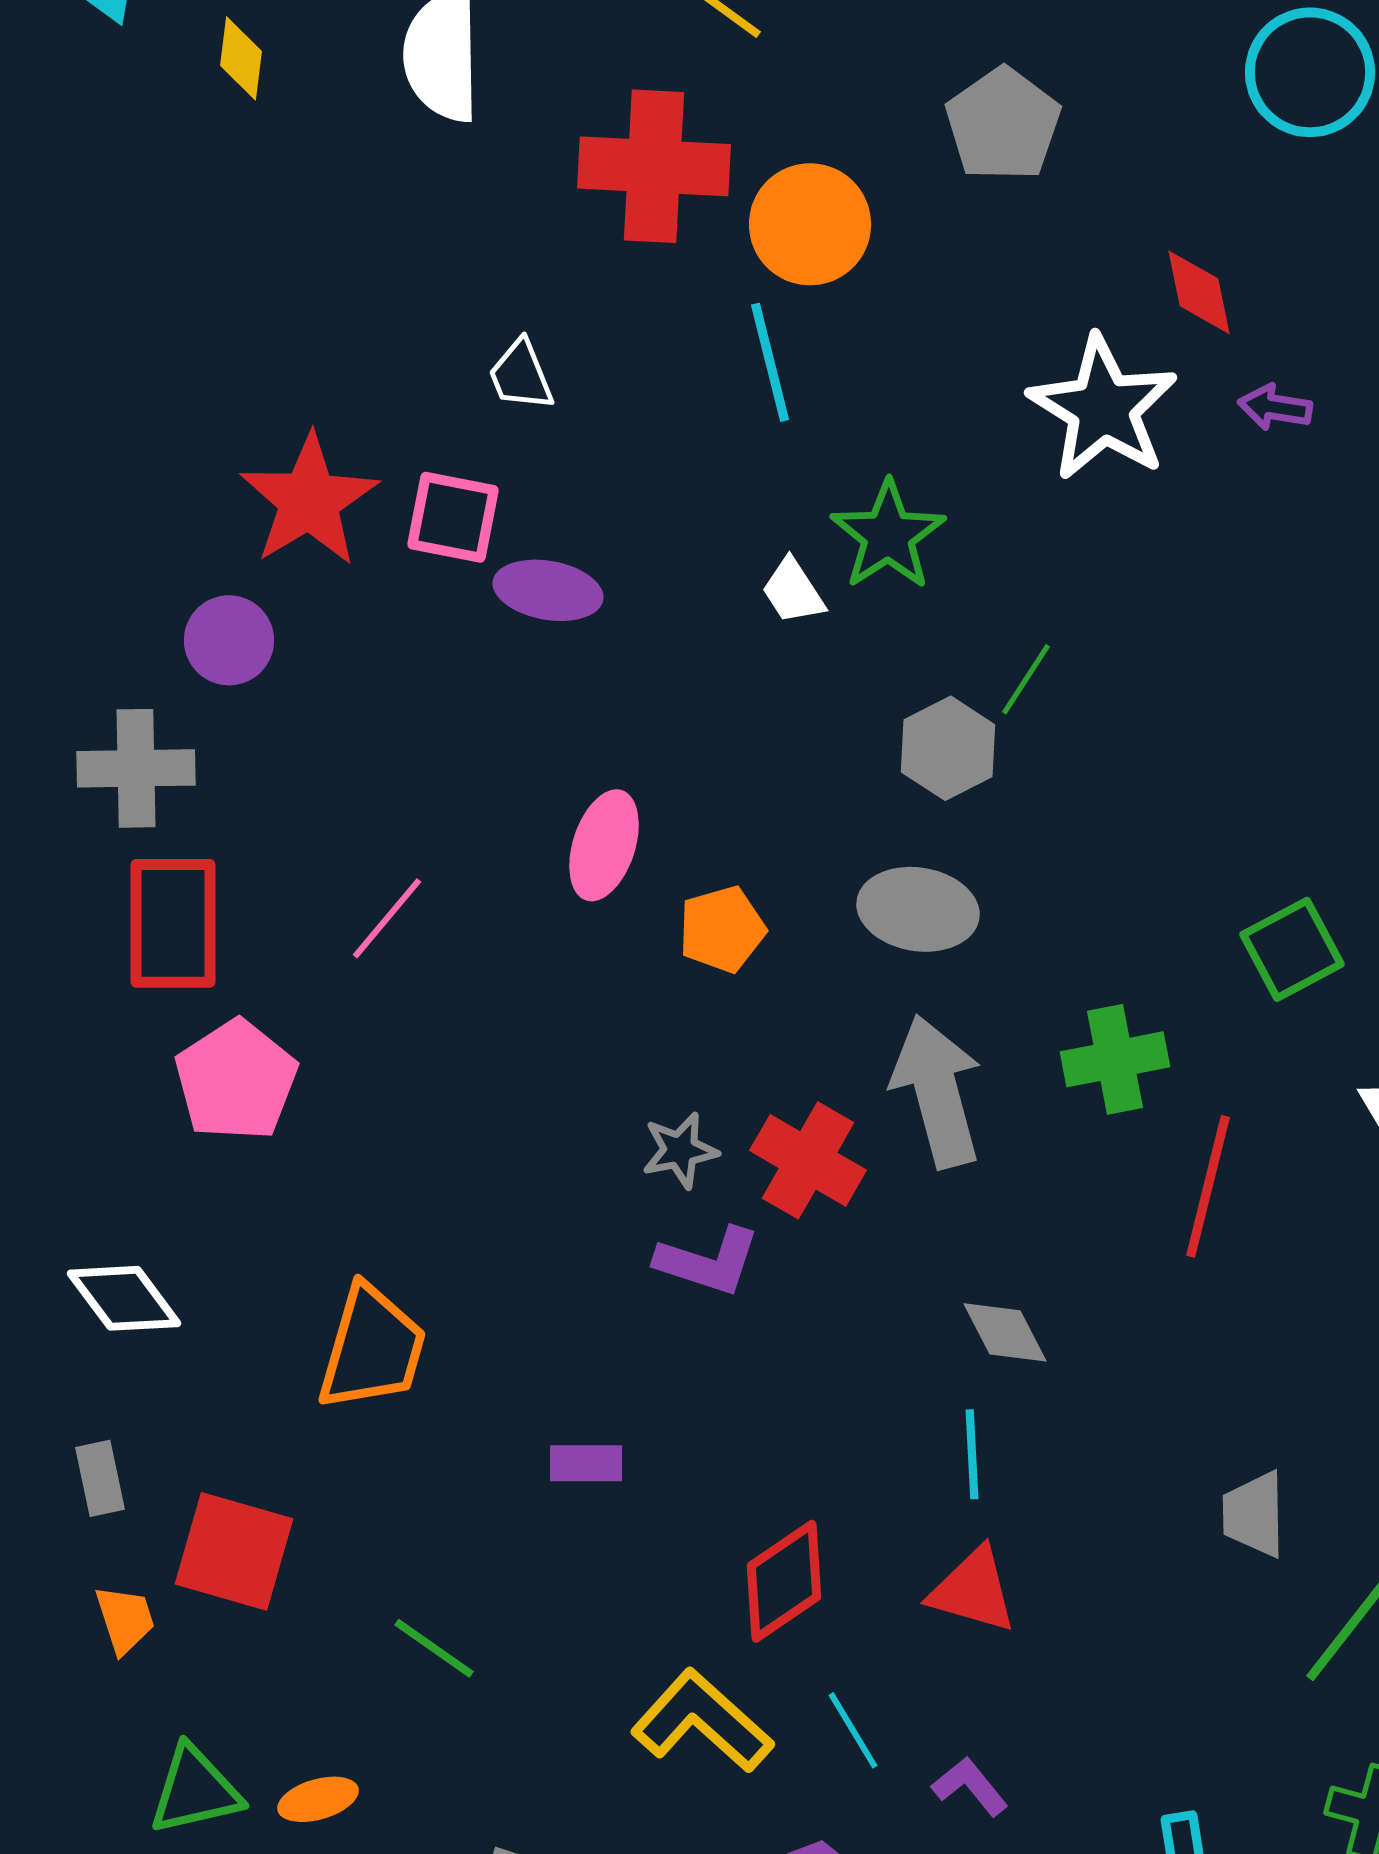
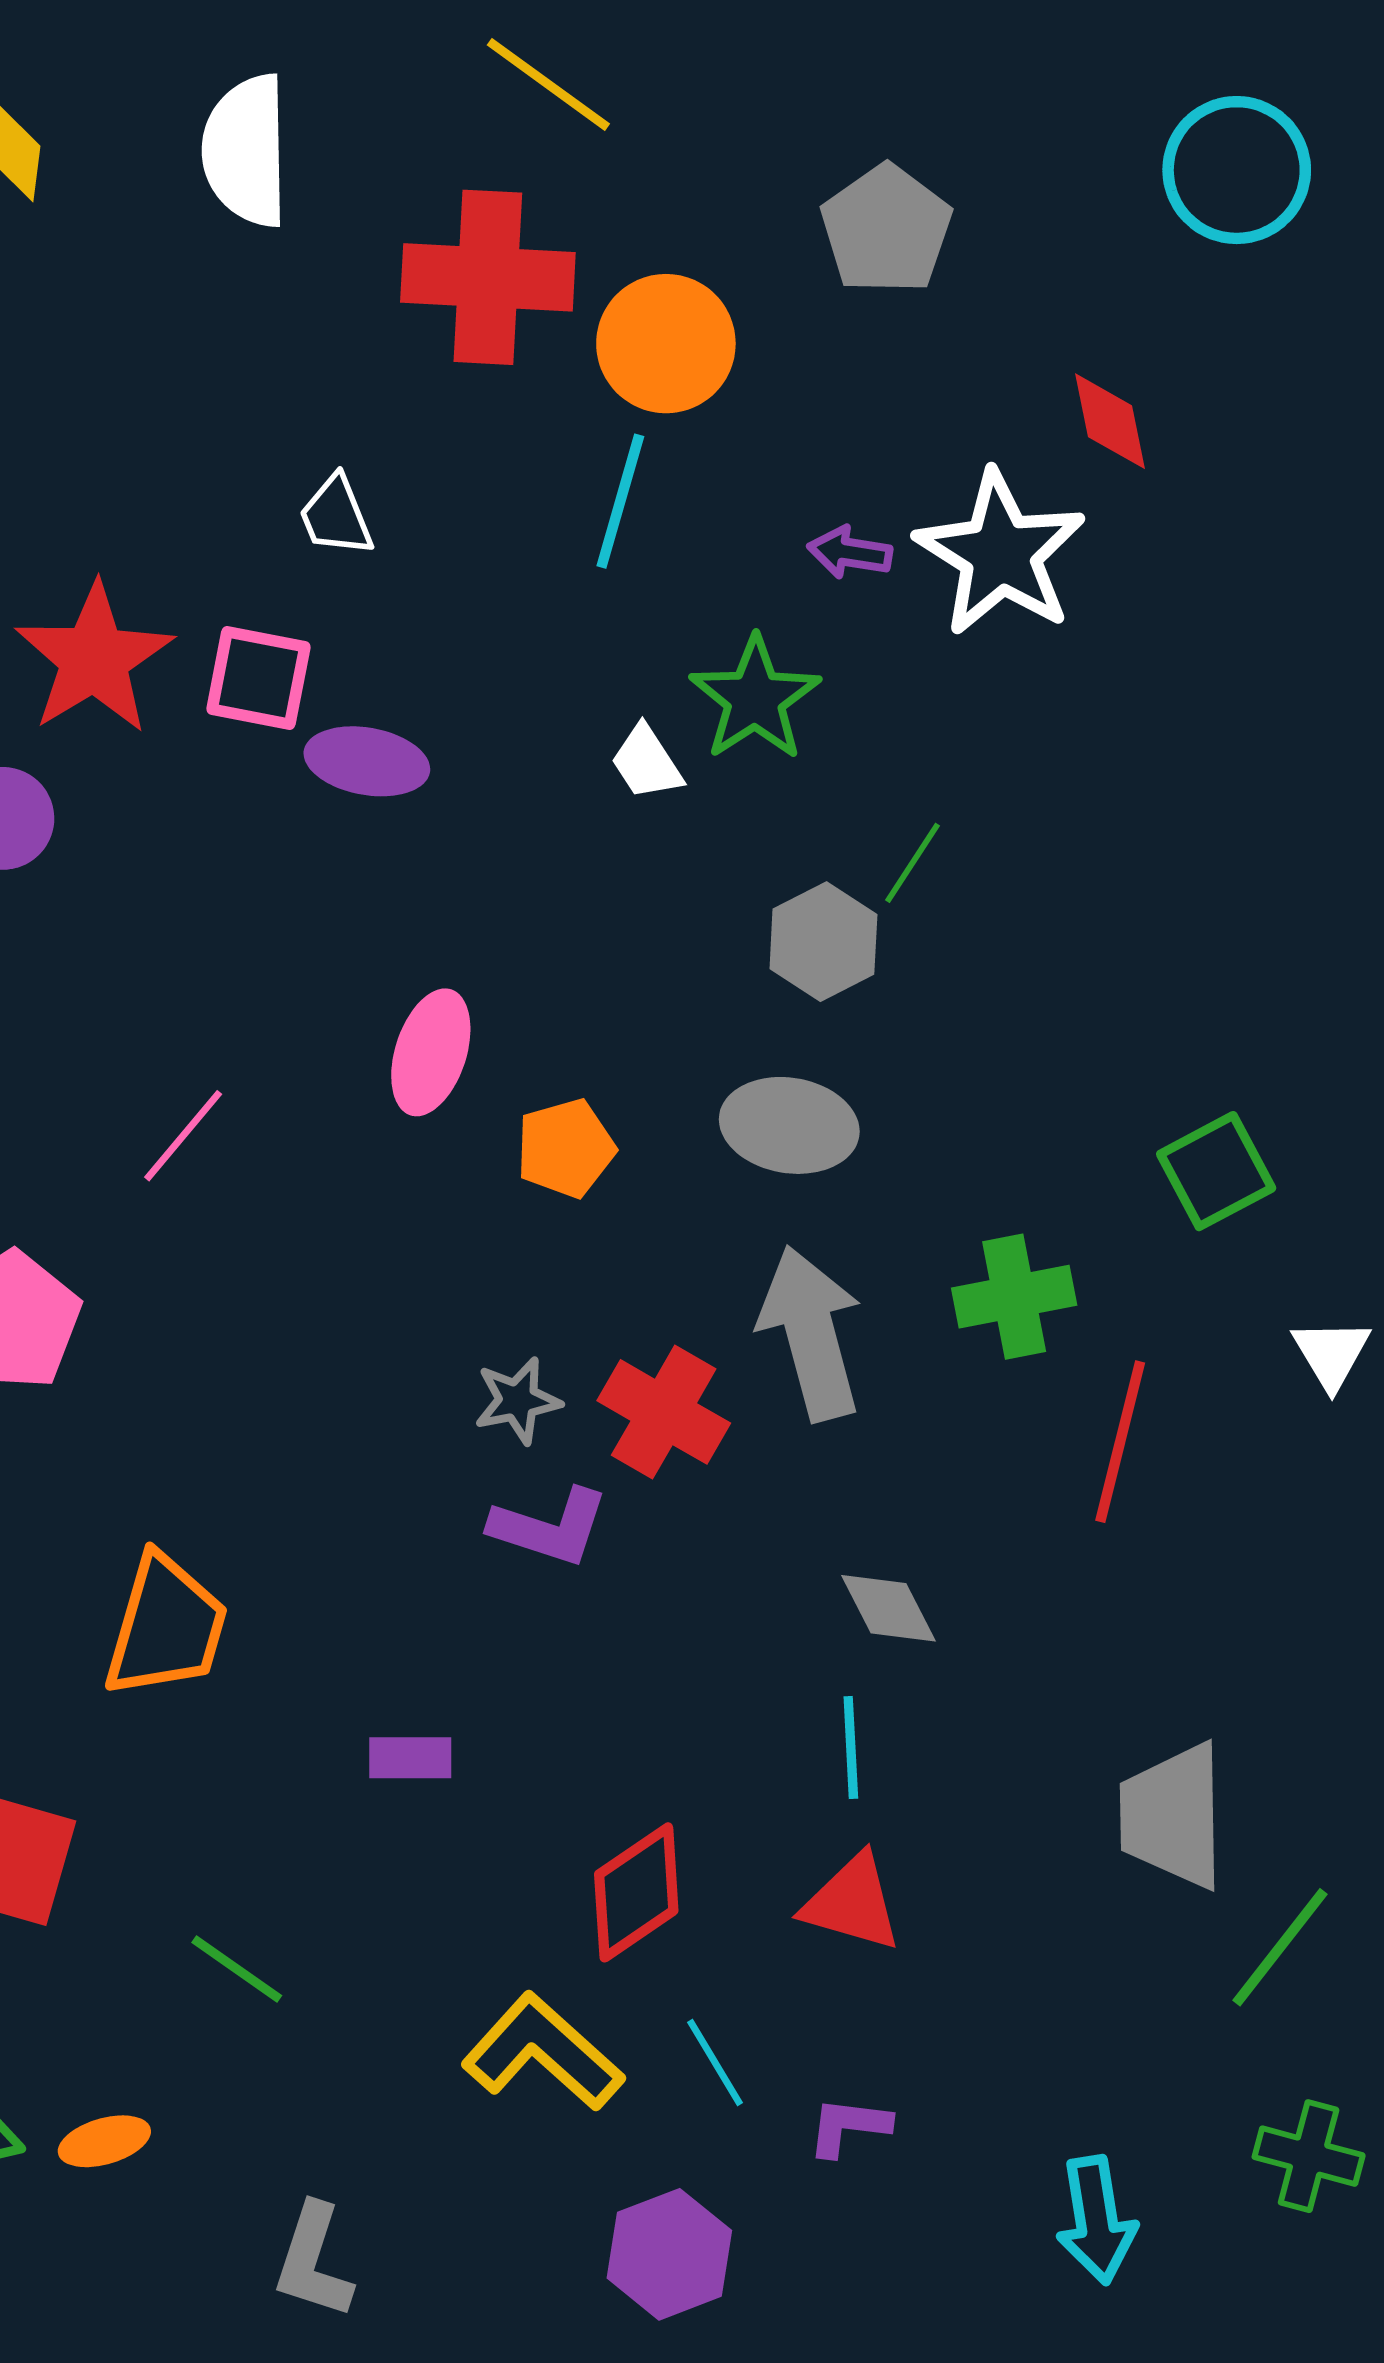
cyan line: (770, 362) -> (620, 501), turned 30
purple arrow: (1275, 407) -> (850, 552), moved
gray trapezoid: (1254, 1514) -> (1173, 1816), size x1.5
purple L-shape: (970, 1786) -> (849, 2126), turned -44

